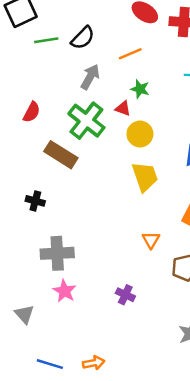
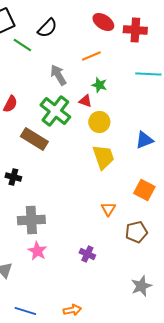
black semicircle: (83, 38) -> (47, 28), moved
green line: (46, 40) -> (22, 45), turned 42
gray arrow: (90, 77) -> (58, 75), turned -60
orange arrow: (94, 363) -> (72, 310), moved

